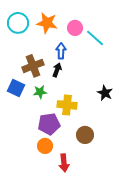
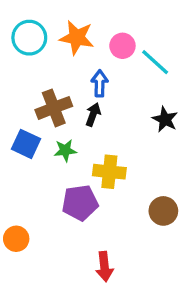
black star: (105, 93) -> (165, 119), moved
brown circle: (85, 135) -> (163, 211), moved
orange circle: (45, 146) -> (16, 239), moved

